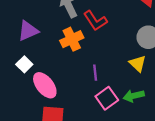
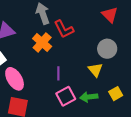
orange cross: (72, 39) -> (42, 42), turned -30

